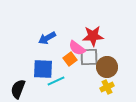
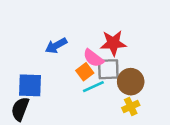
blue square: (43, 69) -> (30, 85), moved
cyan line: (56, 81) -> (93, 87), moved

